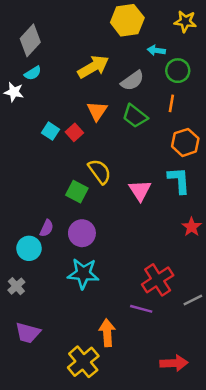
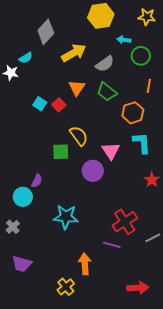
gray diamond: (30, 40) -> (46, 32), moved
orange line: (171, 103) -> (149, 86), moved
orange hexagon: (185, 142) -> (133, 113), moved
green square: (77, 192) -> (61, 152), turned -30
purple circle: (82, 233) -> (93, 171), moved
yellow cross: (83, 362) -> (66, 287), size x0.7

